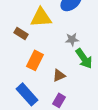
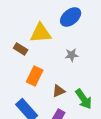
green arrow: (84, 58) -> (84, 99), moved

